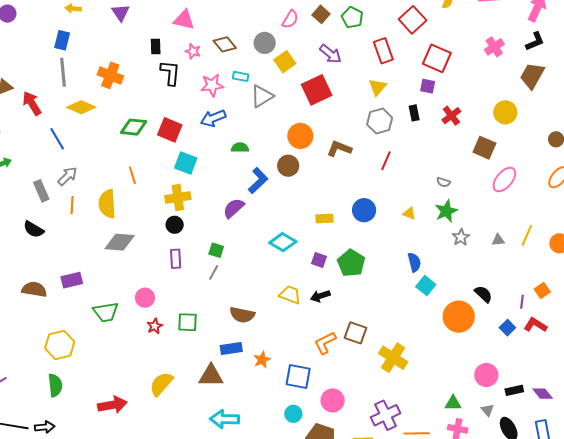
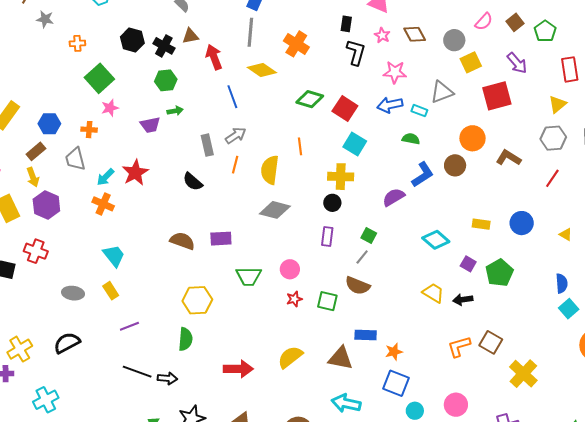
cyan rectangle: (241, 76) -> (419, 111), moved
brown semicircle: (242, 315) -> (358, 286), moved
blue square: (298, 377) -> (396, 383), moved

